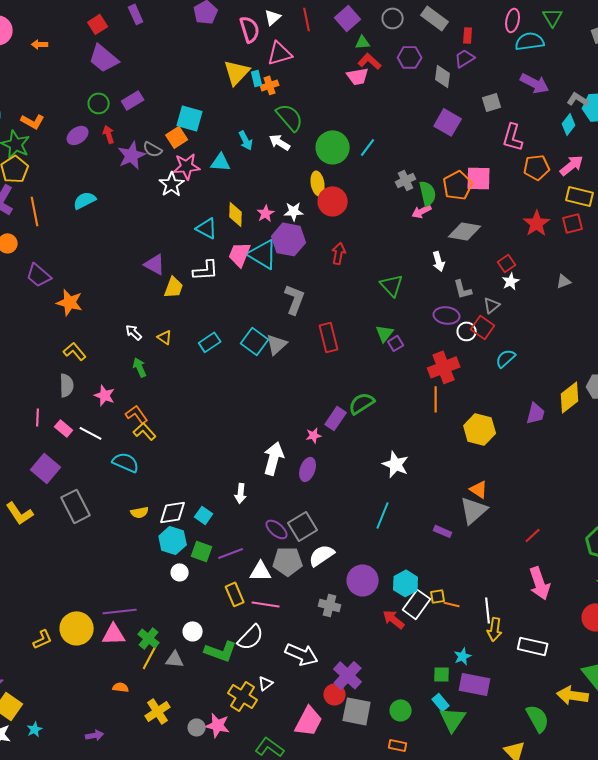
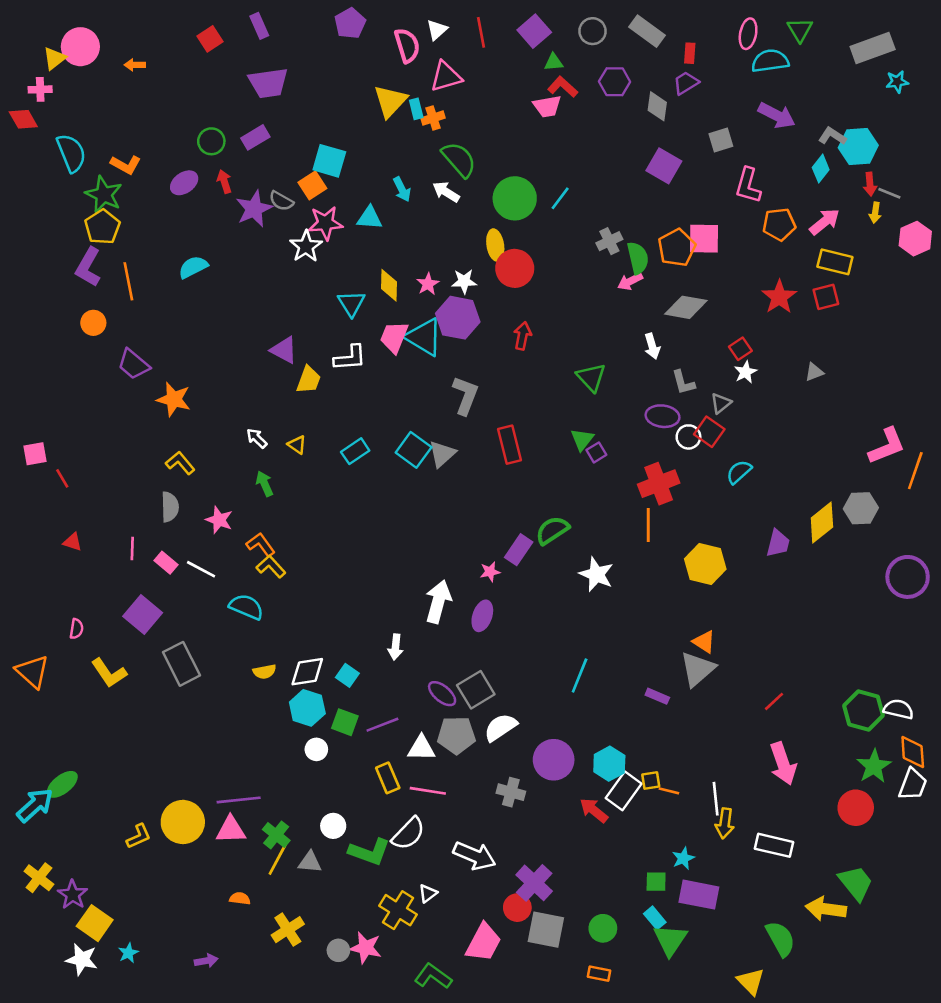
purple trapezoid: (104, 58) -> (268, 83), moved, turned -48
cyan triangle: (207, 228) -> (351, 303), turned 30
white star: (396, 464) -> (596, 574), moved

